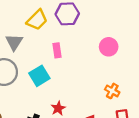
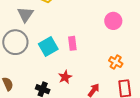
pink rectangle: (57, 50) -> (72, 43), moved

